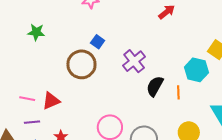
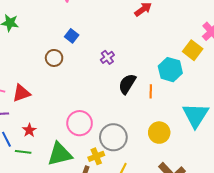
purple cross: (134, 61) -> (107, 57), size x0.6
brown circle: (81, 64) -> (54, 58), size x0.6

